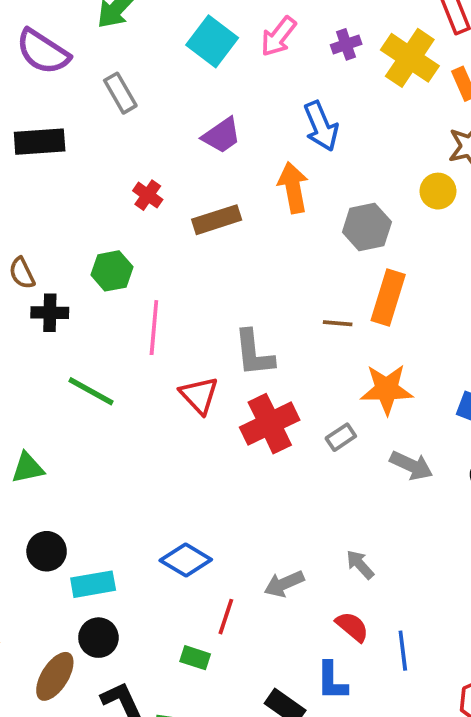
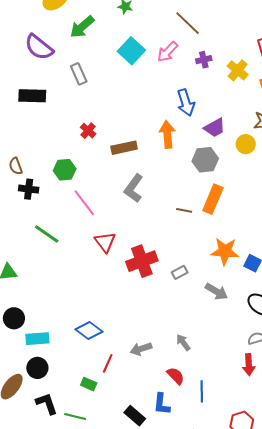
yellow cross: (410, 58) -> (238, 70), size x0.7
purple trapezoid: (222, 135) -> (215, 128), moved
pink line: (154, 328) -> (84, 203), turned -48
gray L-shape: (254, 353) -> (134, 188), moved, turned 36
orange star: (387, 389) -> (225, 251), moved

